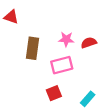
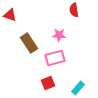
red semicircle: (89, 43) -> (74, 10), moved, turned -80
brown rectangle: (33, 48) -> (29, 43), turned -42

